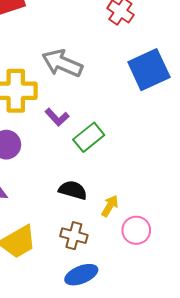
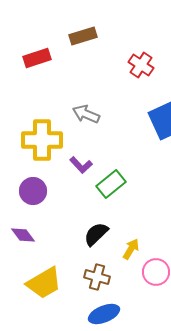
gray arrow: (62, 63) -> (86, 114), size x0.7
black semicircle: (73, 190) -> (96, 234), turned -60

